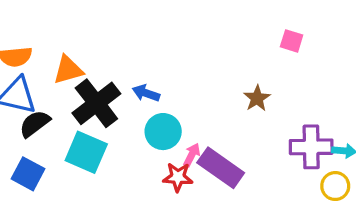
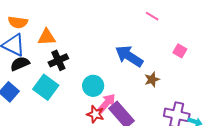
blue arrow: (146, 93) -> (129, 56), moved, size x1.8
black cross: (96, 103) -> (58, 60), size x0.7
pink arrow: (192, 155) -> (107, 103), size x1.5

